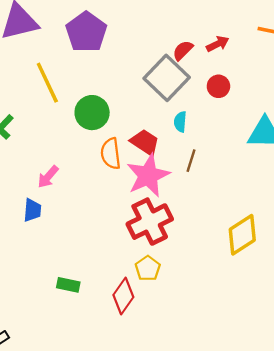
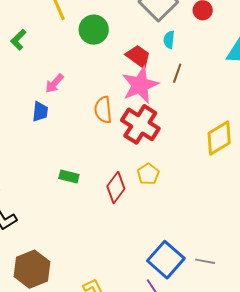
orange semicircle: (111, 154) -> (103, 110), moved
red cross: (150, 222) -> (140, 124), turned -33
yellow pentagon: (148, 268) -> (148, 174), moved

